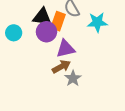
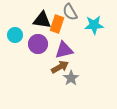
purple circle: (46, 32) -> (38, 44), moved

